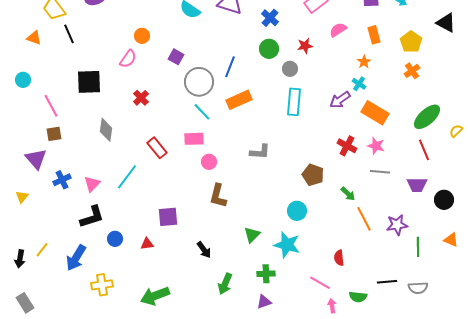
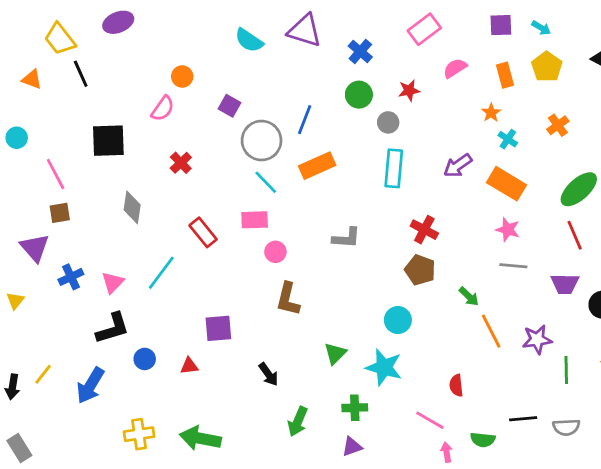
yellow pentagon: (411, 42) -> (547, 67), moved
cyan cross: (359, 84) -> (508, 139), moved
red cross: (347, 146) -> (424, 230), moved
yellow cross: (102, 285) -> (139, 434), moved
green arrow: (155, 296) -> (200, 438), turned 32

